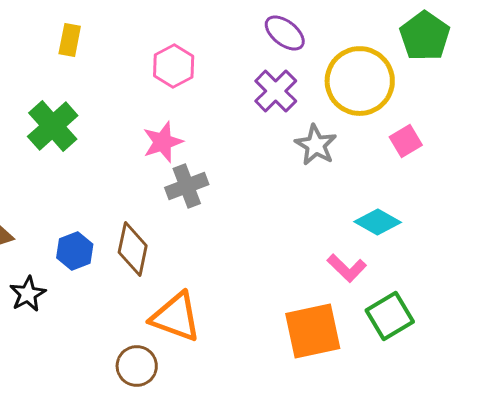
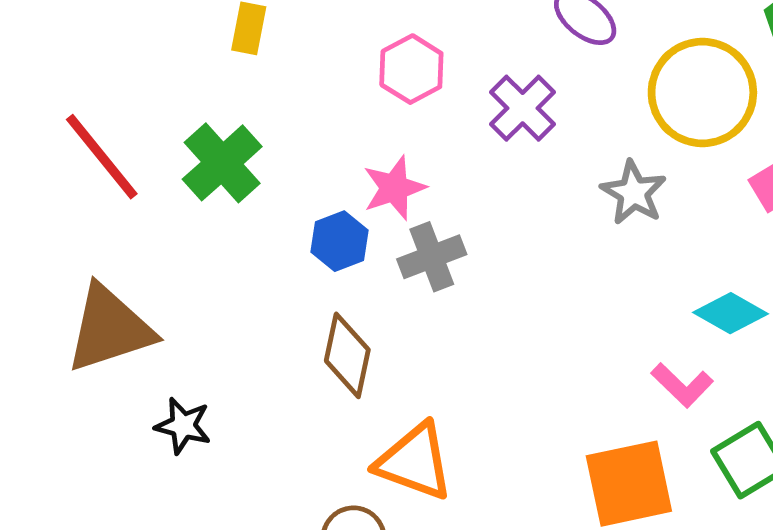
purple cross: (276, 91) -> (523, 108), moved
blue hexagon: (75, 251) -> (339, 241), moved
black star: (28, 294) -> (183, 426), turned -30

